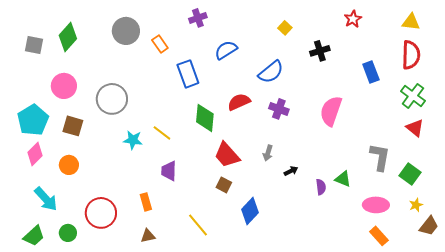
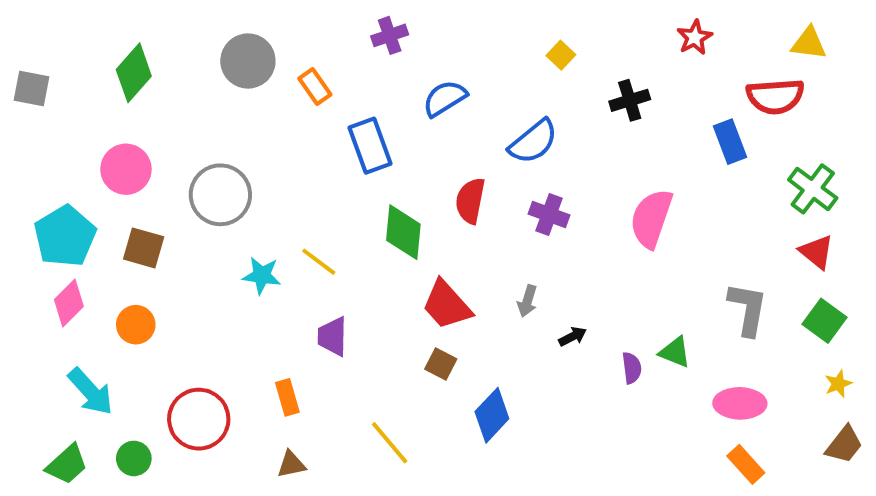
gray square: (34, 45) -> (31, 89), moved
red semicircle: (411, 55) -> (775, 96), moved, turned 84
red semicircle: (239, 102) -> (470, 201), turned -55
green square: (410, 174) -> (824, 321), moved
yellow star: (416, 205) -> (838, 384), moved

